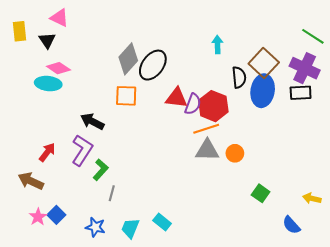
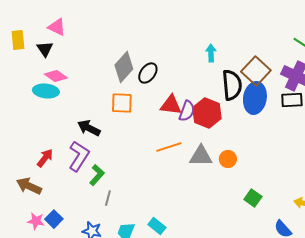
black ellipse: (153, 65) -> (148, 73), size x0.7
black semicircle: (239, 77) -> (232, 85), size x1.4
orange line: (206, 129) -> (169, 147), moved
pink star: (38, 217) -> (36, 221), turned -30

